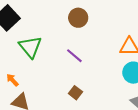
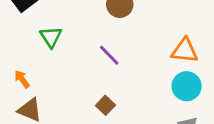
green triangle: (30, 47) -> (51, 37), size x0.7

